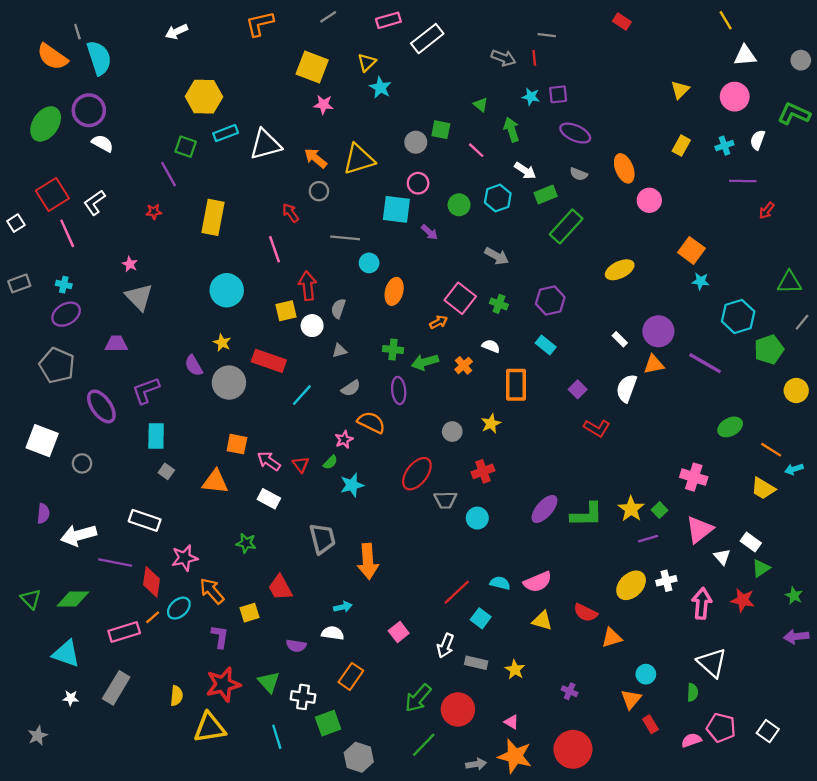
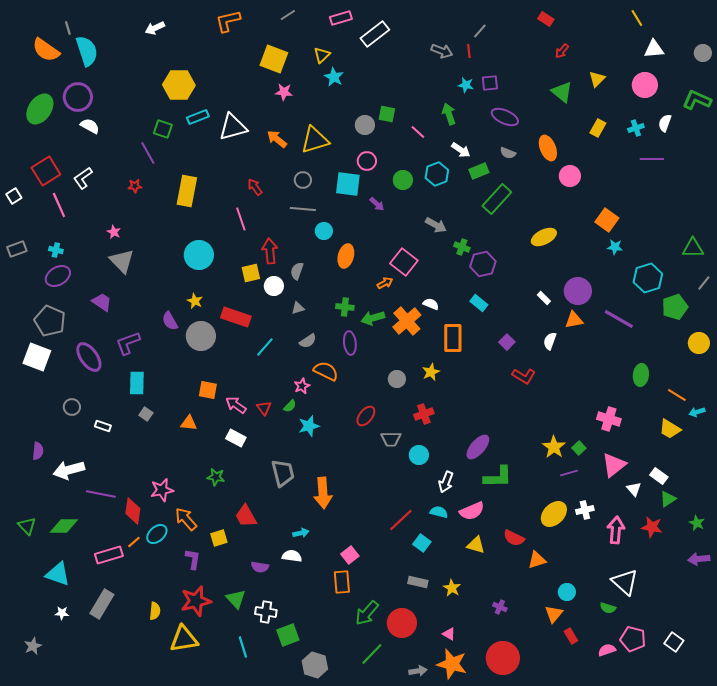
gray line: (547, 35) -> (480, 31), turned -56
green triangle: (481, 105) -> (562, 92), moved, size x1.6
gray circle: (319, 191) -> (303, 180), moved
red arrow: (767, 211) -> (562, 51), moved
green cross: (499, 304) -> (462, 247), moved
purple trapezoid: (116, 344) -> (102, 302), turned 35
orange cross: (464, 365) -> (407, 321), size x1.8
white semicircle: (627, 388) -> (550, 341), size x0.7
green ellipse: (730, 427) -> (641, 375), turned -55
white square: (42, 441) -> (37, 357), moved
red ellipse: (417, 474) -> (366, 416), size x0.7
orange triangle: (215, 482) -> (189, 423), size x0.7
green L-shape: (587, 515) -> (498, 477), moved
white rectangle: (145, 520) -> (103, 426), moved, size x0.6
white arrow: (445, 646) -> (446, 482), moved
orange rectangle: (351, 676) -> (342, 582), moved, turned -40
green semicircle: (693, 692) -> (608, 608), turned 105

